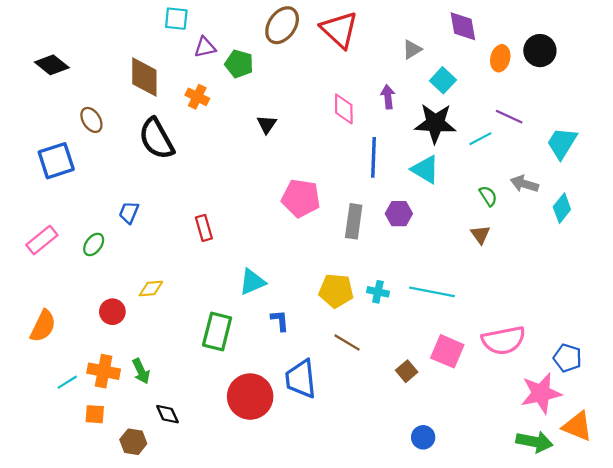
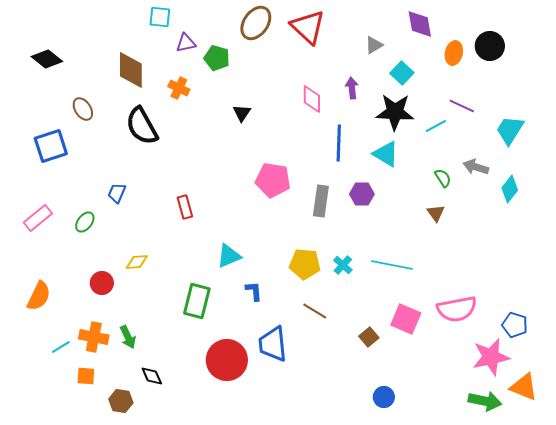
cyan cross: (378, 292) -> (343, 265), turned 30

